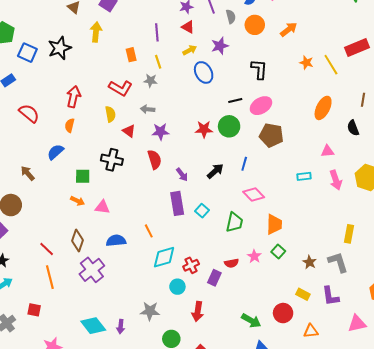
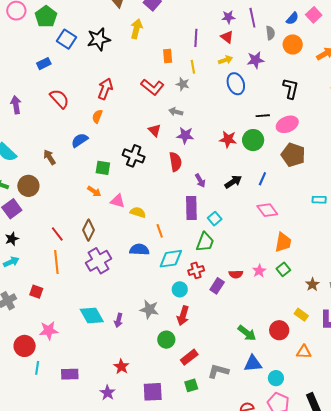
yellow semicircle: (110, 114) -> (138, 212), moved, turned -70
green trapezoid: (234, 222) -> (205, 242), moved
blue semicircle: (116, 241) -> (139, 250), moved
red arrow: (198, 311) -> (183, 316), moved

